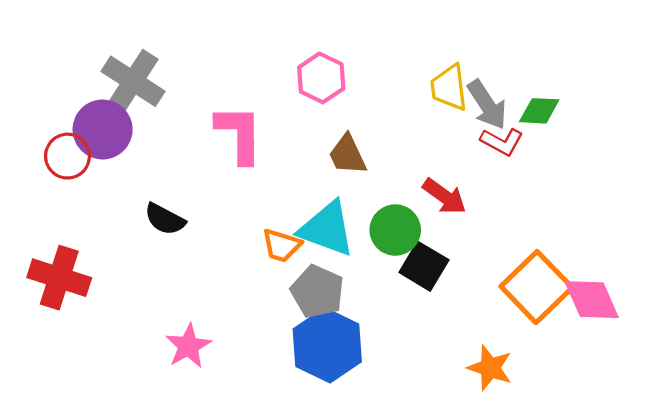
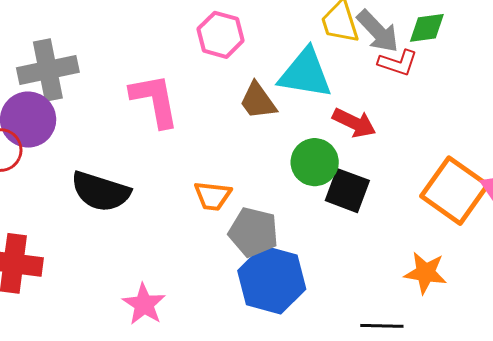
gray cross: (133, 81) -> (48, 70), turned -34
black semicircle: (165, 219) -> (101, 191), size x1.5
cyan triangle: (327, 229) -> (305, 74), moved

